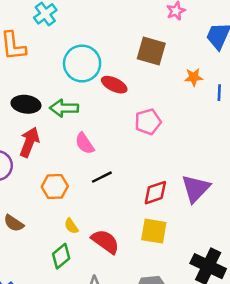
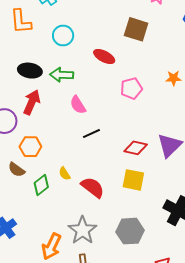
cyan circle: (82, 63) -> (63, 35), moved, size x0.7
orange star: (194, 77) -> (174, 78), moved
orange hexagon: (55, 186) -> (30, 147), moved
red diamond: (155, 193) -> (136, 148), turned 30
green diamond: (61, 256) -> (41, 185), moved

